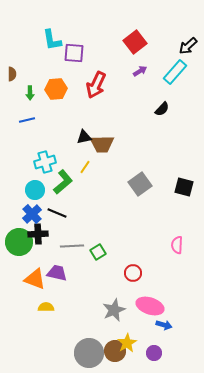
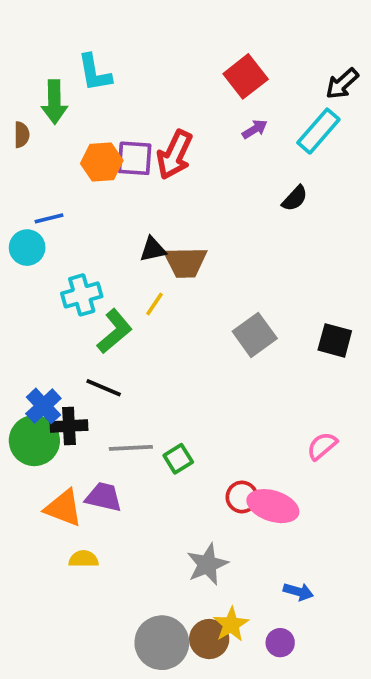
purple square: (74, 53) -> (135, 158), moved
green arrow: (30, 93) -> (54, 102), moved, size x1.6
cyan circle: (35, 190) -> (27, 248), moved
blue cross: (32, 214) -> (43, 406), moved
pink semicircle: (177, 245) -> (322, 446), turned 48
pink ellipse: (150, 306) -> (273, 506), moved

